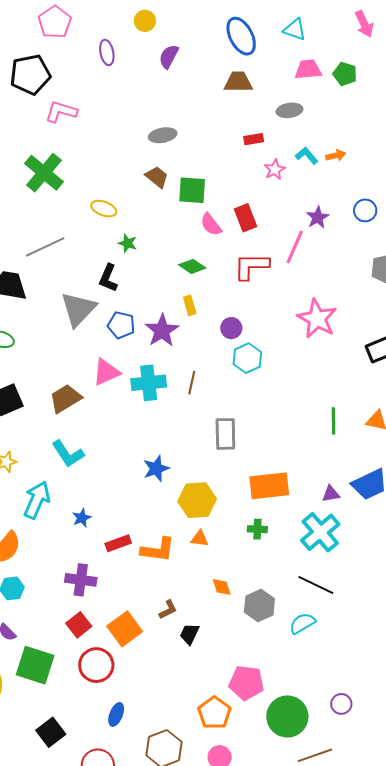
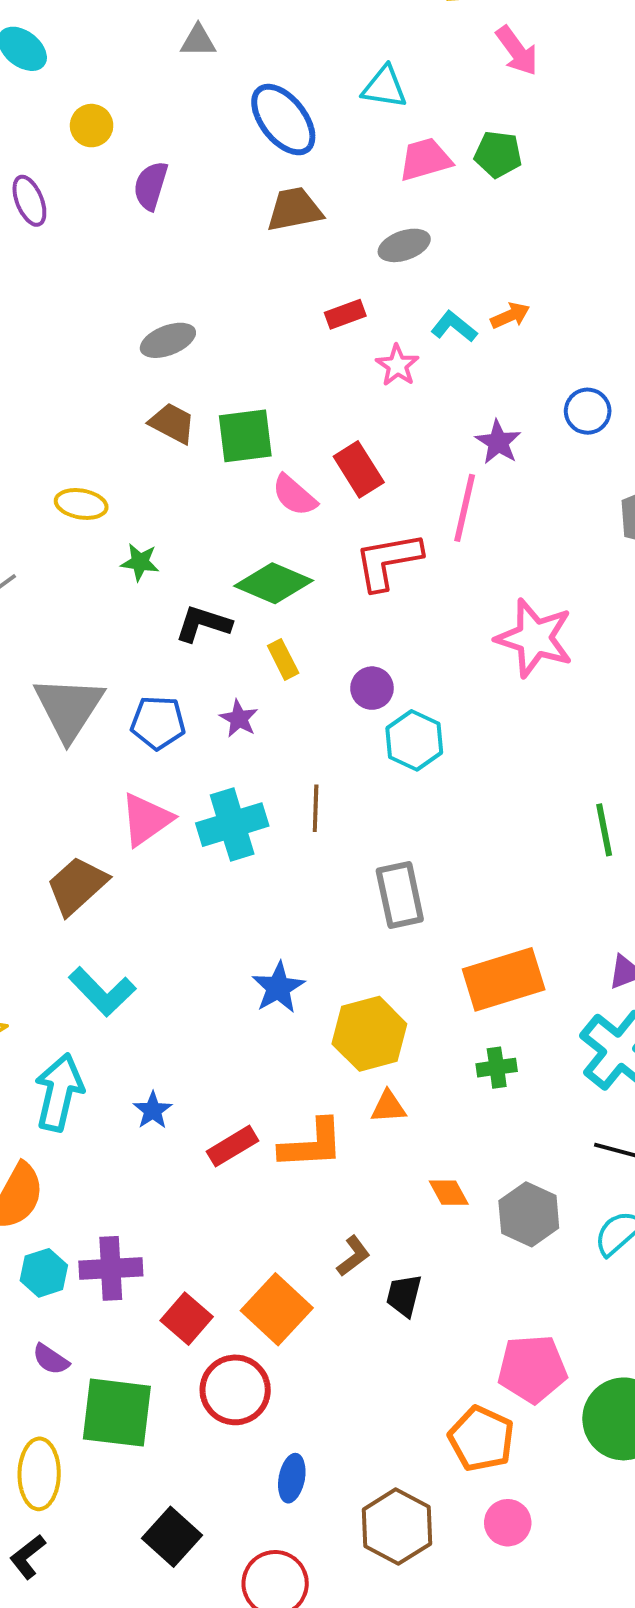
green diamond: (192, 266) -> (274, 583), size x1.4
black L-shape: (108, 278) -> (203, 624), moved, turned 96
purple star: (162, 331) -> (239, 719), size x0.6
purple cross: (81, 580) -> (111, 1268), moved

